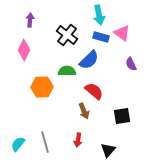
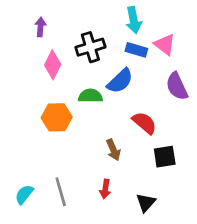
black cross: (67, 35) -> (90, 47), turned 35
pink diamond: (24, 50) -> (53, 65), moved
purple semicircle: (131, 64) -> (177, 86), size x1.5
red semicircle: (94, 91) -> (144, 123), moved

